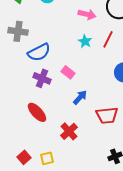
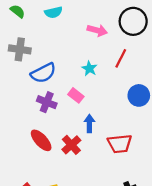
cyan star: (85, 41) -> (89, 68), moved
blue arrow: (80, 97) -> (89, 124), turned -42
red cross: (69, 131) -> (71, 145), moved

